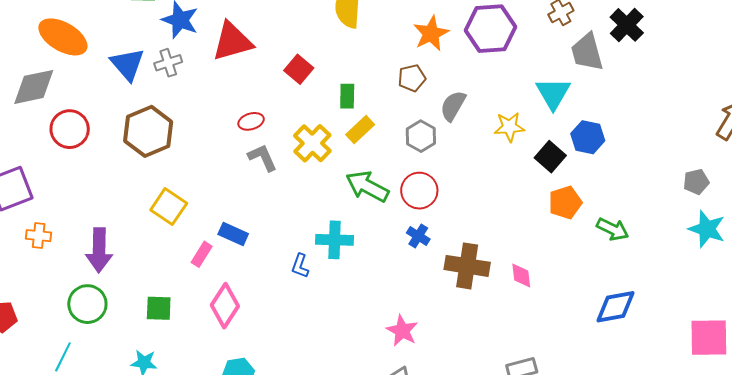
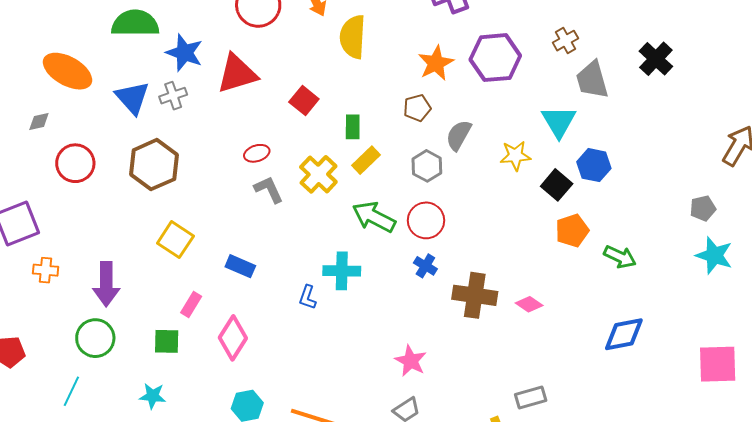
black cross: (627, 25) -> (656, 59), moved
gray diamond: (34, 87) -> (39, 122), size x0.5
pink rectangle: (202, 254) -> (191, 305), moved
pink diamond: (521, 276) -> (529, 304), turned -48

